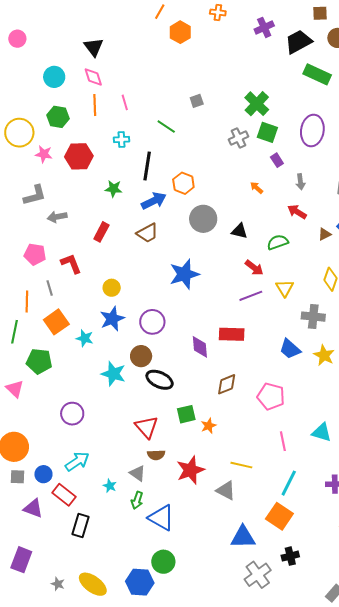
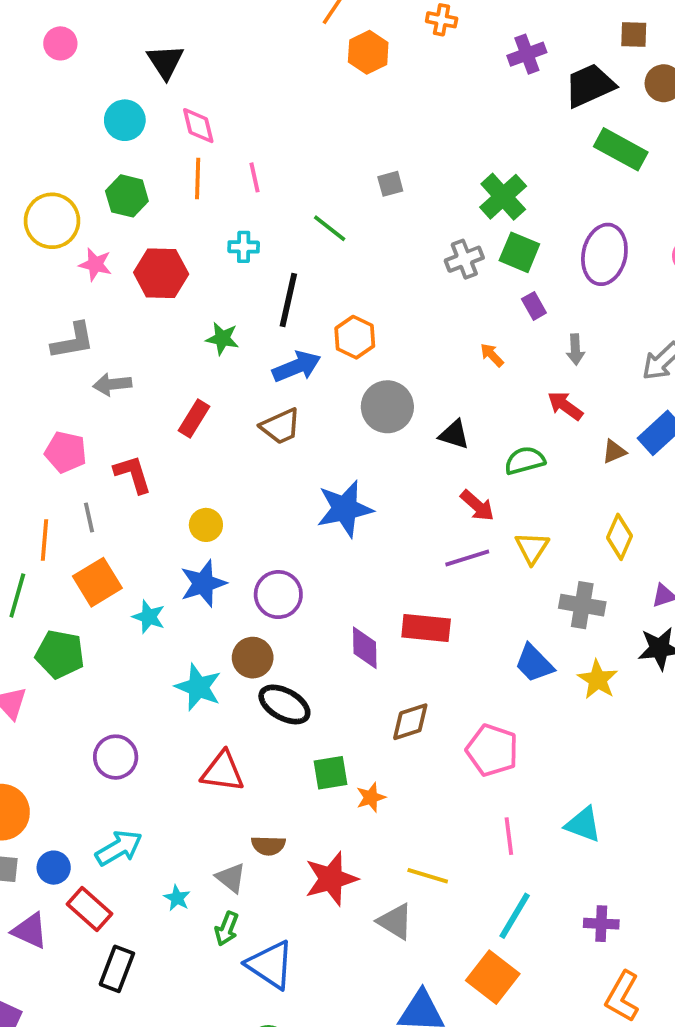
black triangle: (94, 47) -> (165, 62), moved
red triangle: (147, 427) -> (223, 772), moved, turned -45

